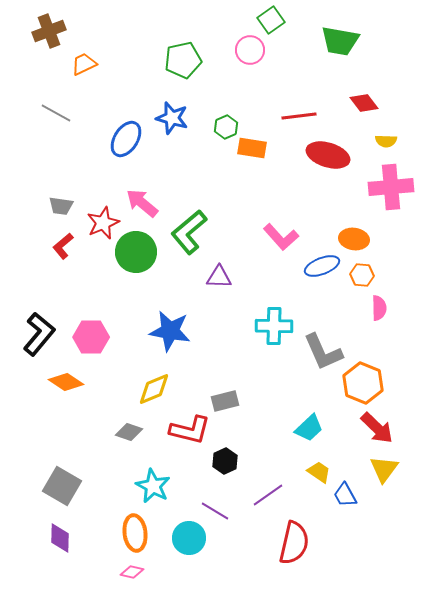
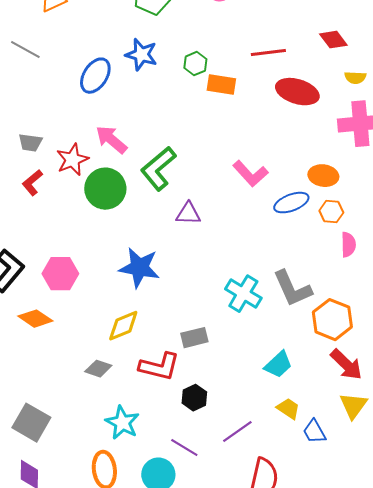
cyan cross: (274, 326) -> (243, 294), moved, turned 30

